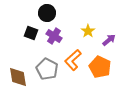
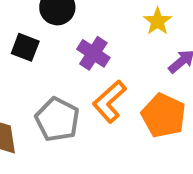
yellow star: (88, 31) -> (158, 21), moved
purple cross: (54, 36) -> (93, 53), moved

